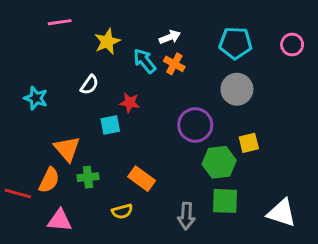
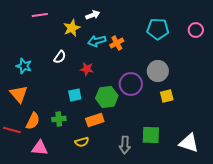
white arrow: (170, 37) -> (93, 15), moved
cyan arrow: (145, 61) -> (97, 41), turned -66
orange cross: (174, 64) -> (117, 43), turned 32
gray circle: (237, 89) -> (158, 71), moved
cyan square: (110, 125) -> (75, 95), moved
orange triangle: (67, 149) -> (19, 94), moved
green hexagon: (219, 162) -> (107, 97), moved
orange rectangle: (142, 179) -> (95, 120), turned -54

